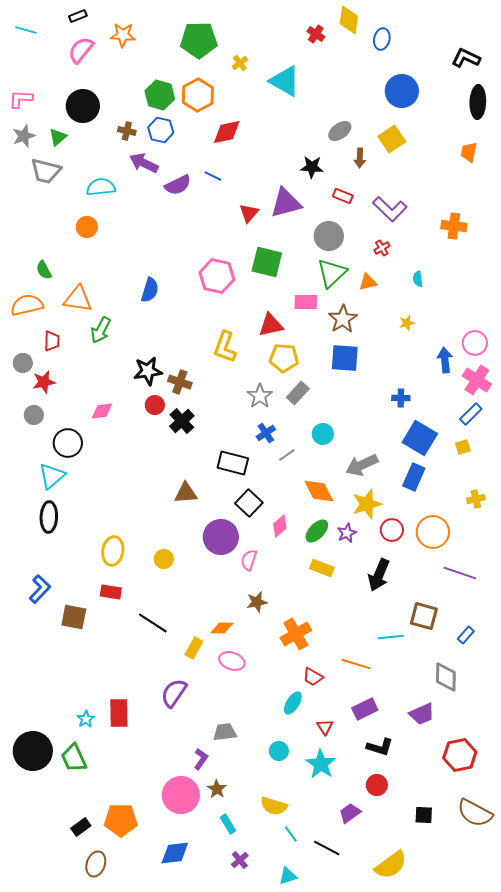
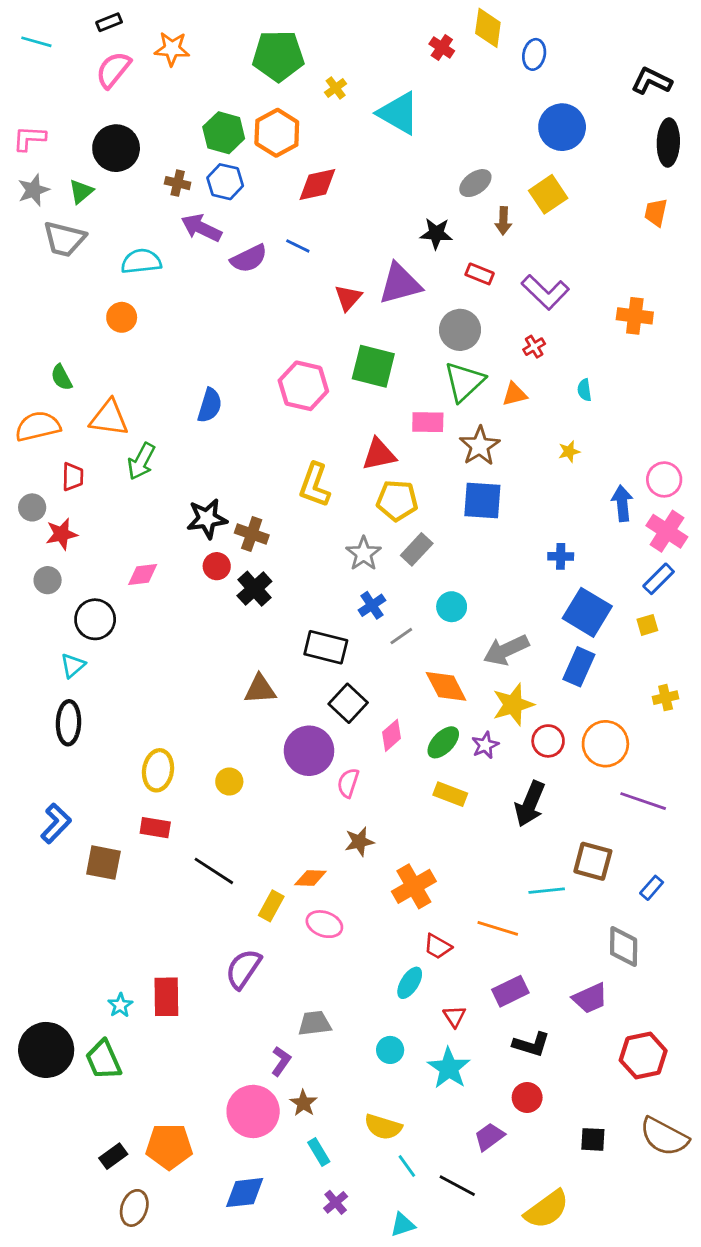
cyan triangle: (52, 476) -> (73, 665), size x0.7

